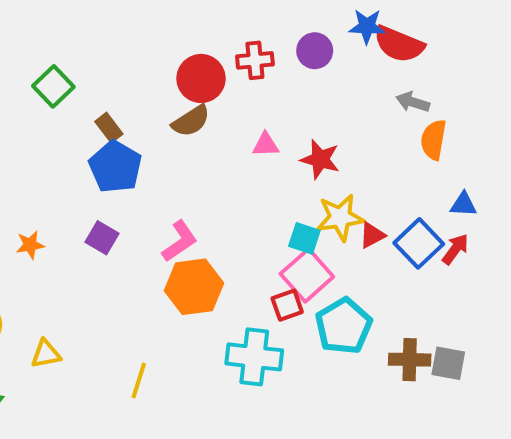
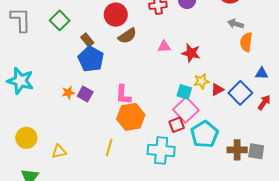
red circle: (201, 78) -> (116, 15), moved
yellow star: (340, 217) -> (201, 81), size x0.7
pink L-shape: (180, 241) -> (123, 95), turned 130
orange star: (30, 245) -> (68, 93), moved
red arrow: (455, 249) -> (264, 102), moved
yellow line: (139, 380) -> (109, 147), moved

